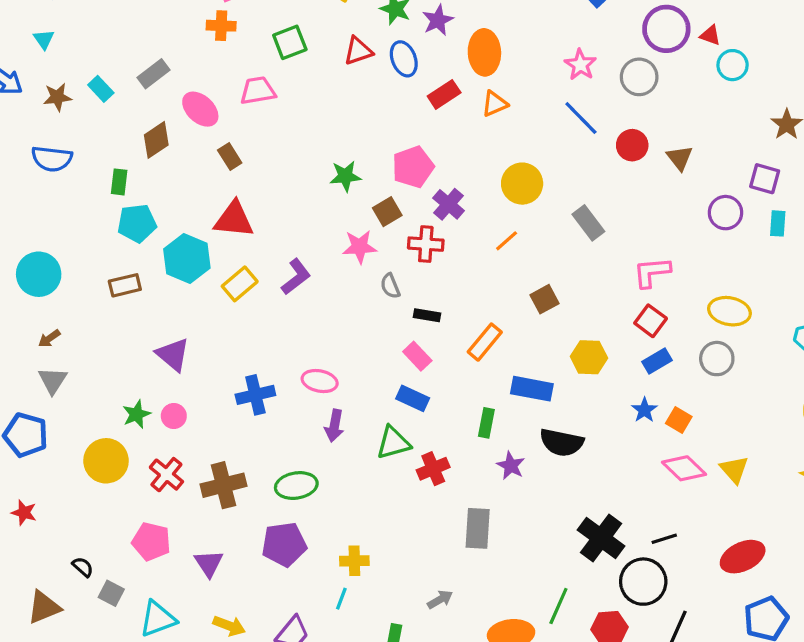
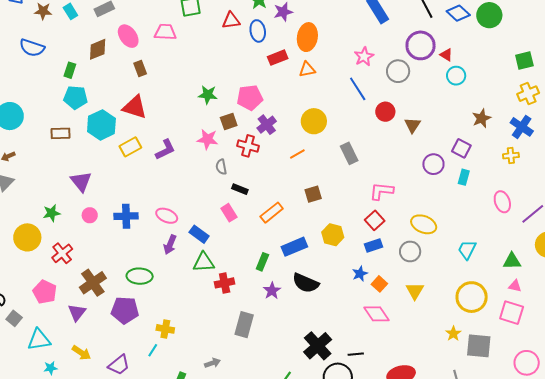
blue rectangle: (532, 389) -> (294, 247), turned -45
blue rectangle: (413, 398) -> (199, 234), moved
pink circle: (174, 416) -> (90, 215), moved
yellow triangle: (734, 470) -> (415, 291), moved
brown cross: (223, 485) -> (93, 283), moved, turned -32

